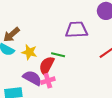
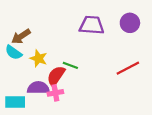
purple trapezoid: (76, 30) -> (92, 25), moved
purple semicircle: (32, 78) -> (38, 88), turned -36

